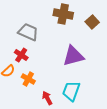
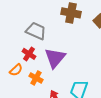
purple triangle: (73, 56) -> (55, 58), moved, turned -35

